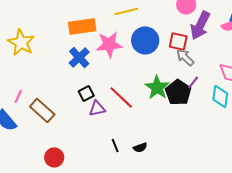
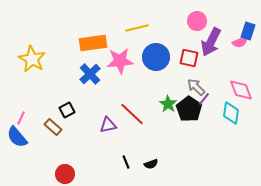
gray arrow: (185, 57) -> (196, 87), moved
green star: (157, 87) -> (168, 104), size x0.7
black square: (86, 93) -> (67, 110), moved
pink line: (18, 96) -> (21, 118), moved
brown rectangle: (42, 110) -> (53, 127), size x0.7

